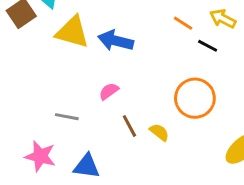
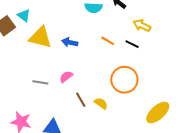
orange line: (183, 23) -> (108, 41), moved
blue arrow: (116, 41) -> (70, 42), size x0.7
gray line: (67, 117) -> (40, 82), moved

